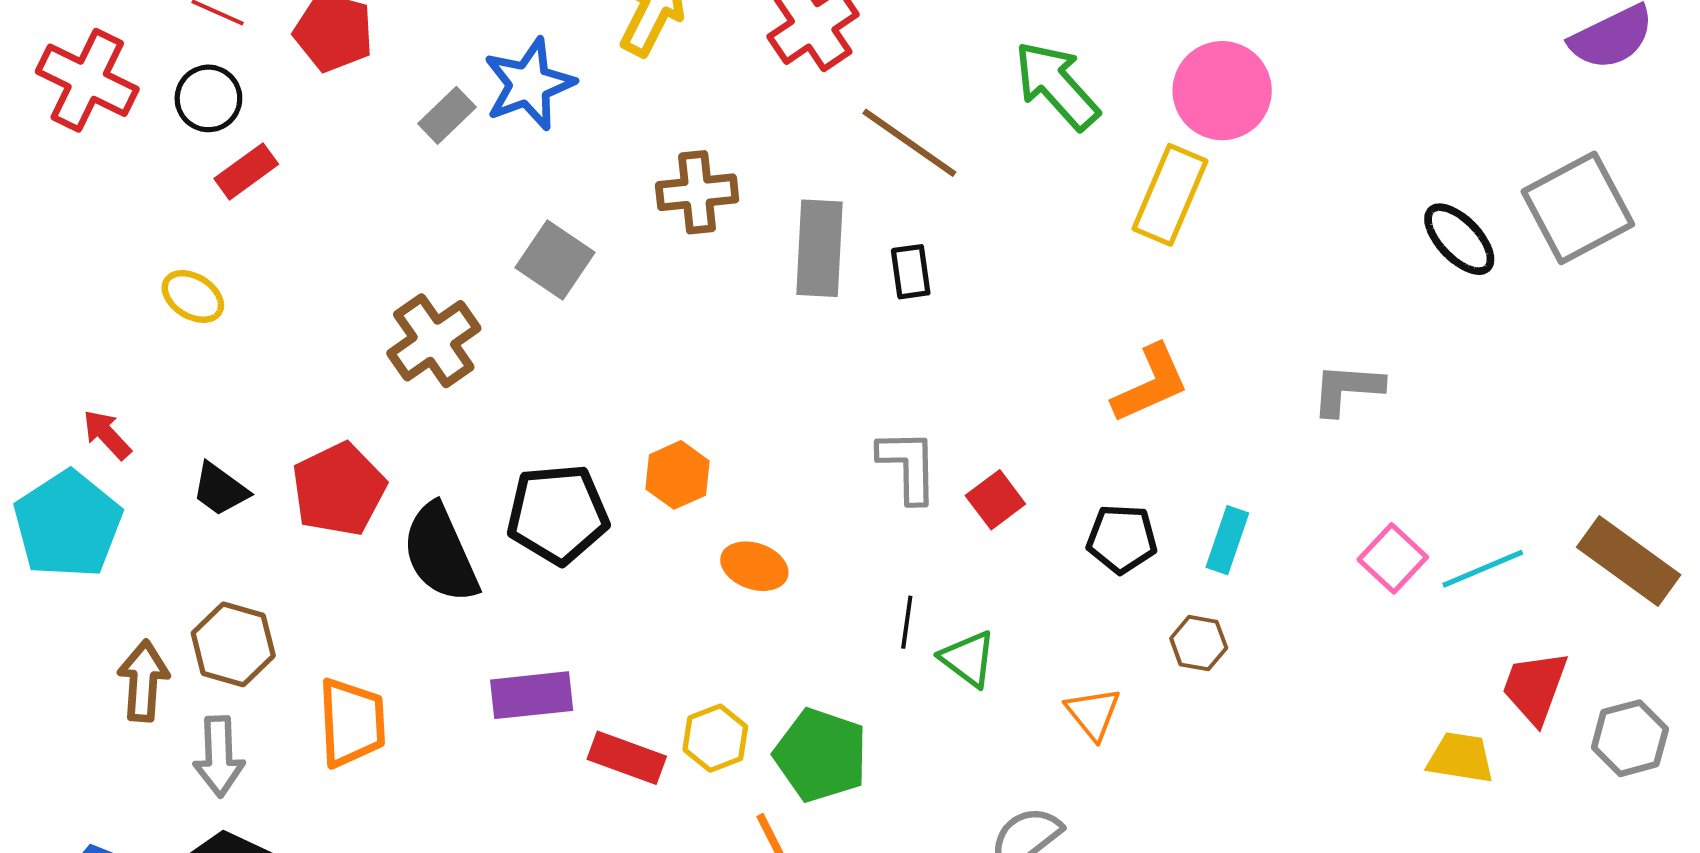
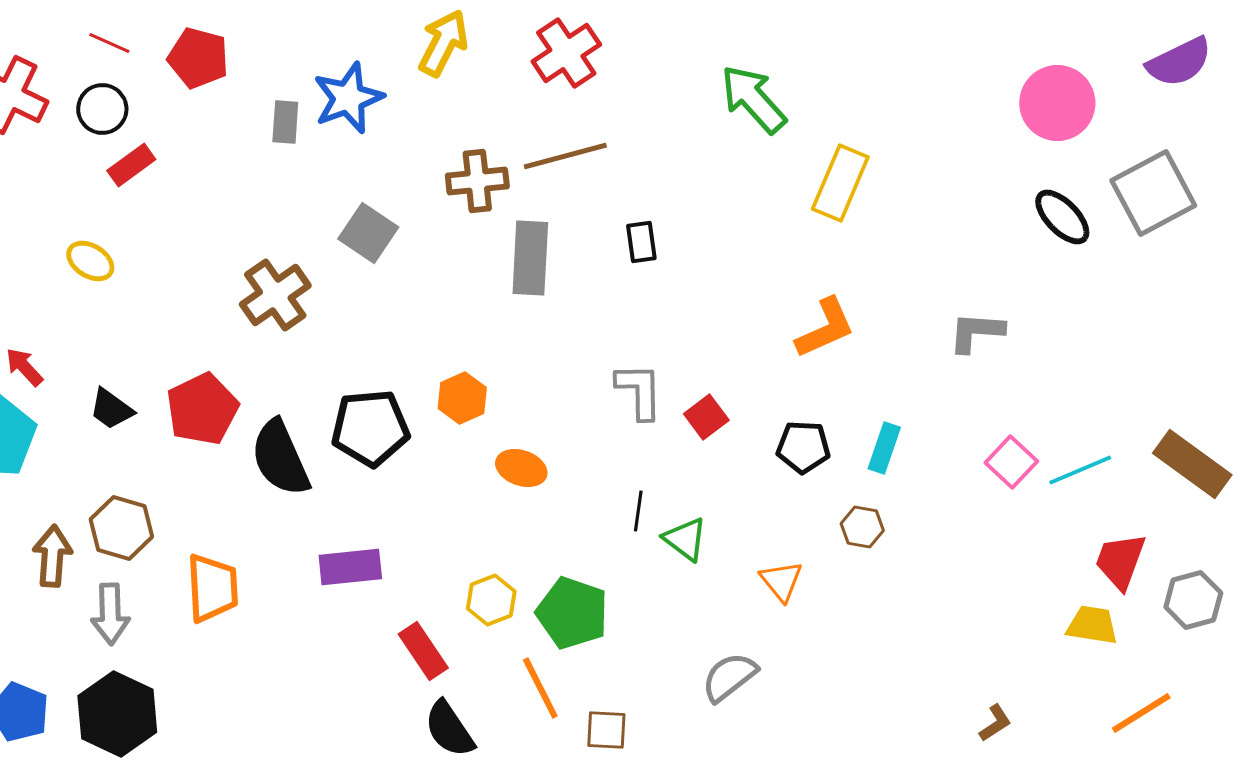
pink circle: (1222, 91) -> (1057, 103), moved
gray rectangle: (447, 115) -> (285, 122), turned -42
brown line: (909, 143) -> (565, 156), moved, turned -50
gray rectangle: (820, 248) -> (530, 258), moved
red rectangle: (627, 758) -> (423, 651), moved, turned 36
yellow trapezoid: (1461, 758) -> (1092, 625), moved

